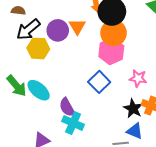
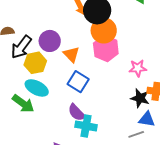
orange triangle: (77, 27) -> (71, 54), moved
blue square: (99, 82) -> (78, 82), moved
cyan ellipse: (39, 90) -> (37, 88), moved

